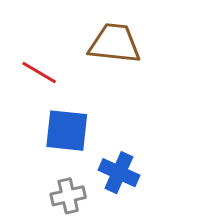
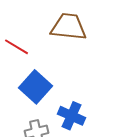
blue square: (67, 131) -> (36, 87), turned 36

